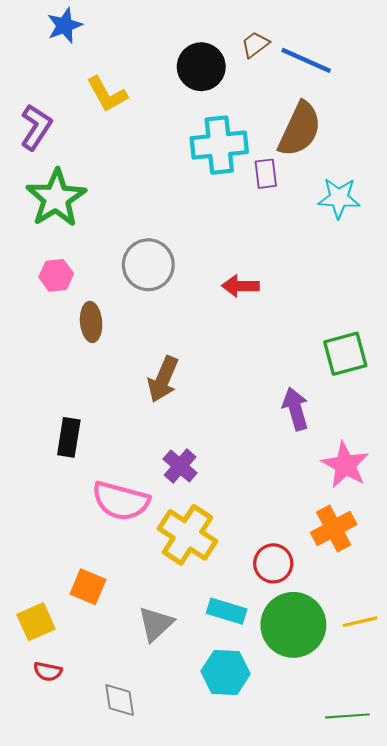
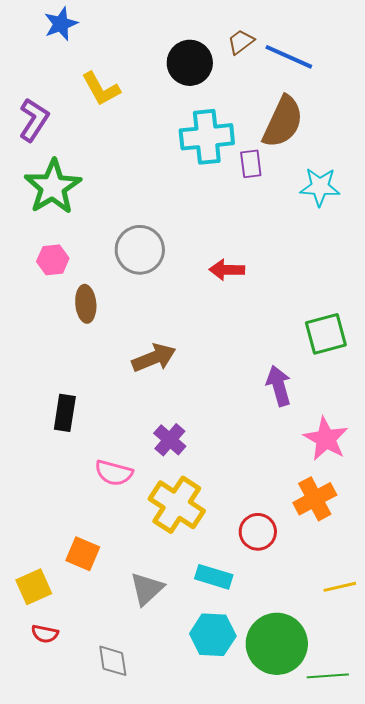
brown arrow: (163, 379) -> (154, 358), turned -135
pink semicircle: (121, 501) -> (114, 473), size x0.7
green circle: (293, 625) -> (277, 644), moved

